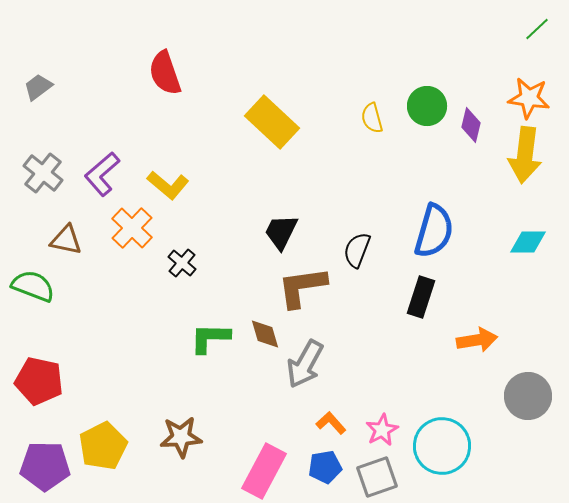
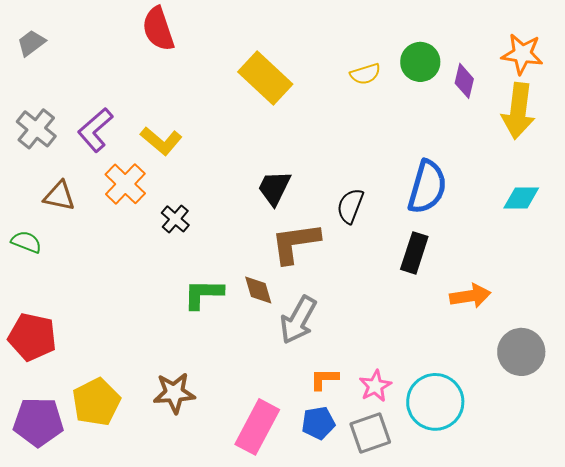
yellow semicircle: (372, 118) -> (365, 74), turned -92
green semicircle: (33, 286) -> (26, 242), size x0.7
orange L-shape: (331, 423) -> (324, 379), turned -48

